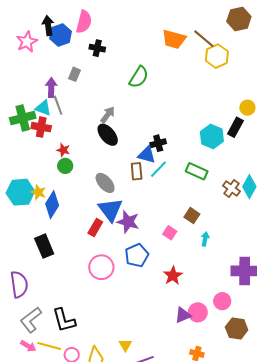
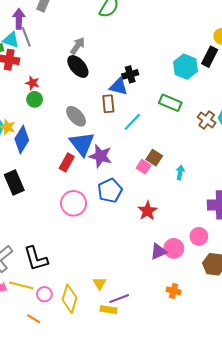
cyan line: (158, 169) -> (132, 122), moved
brown square: (192, 216) -> (154, 158), moved

